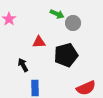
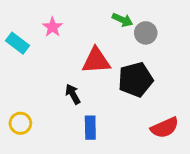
red triangle: (39, 42) -> (96, 61), size x1.5

